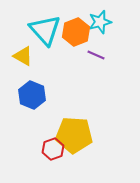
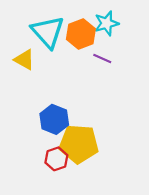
blue hexagon: (32, 95) -> (54, 119), moved

